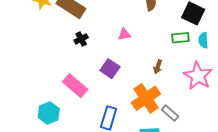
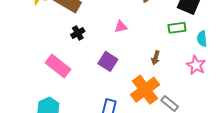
cyan semicircle: (203, 40) -> (202, 39), moved
pink star: (198, 76) -> (196, 65), size x0.7
pink rectangle: (75, 86) -> (58, 66), moved

